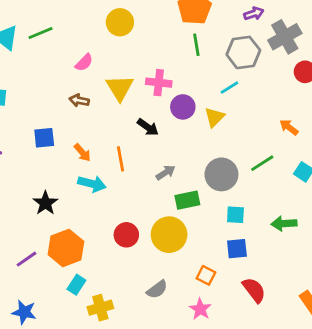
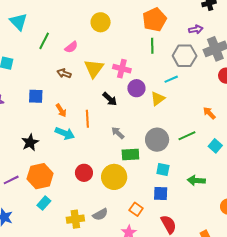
green line: (41, 33) -> (44, 41), moved, turned -48
gray arrow: (166, 173) -> (118, 133), turned -112
yellow cross: (100, 308) -> (75, 219), moved

